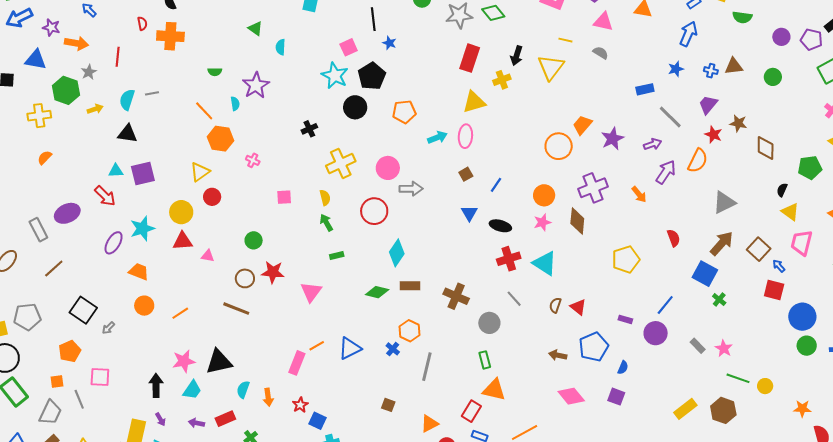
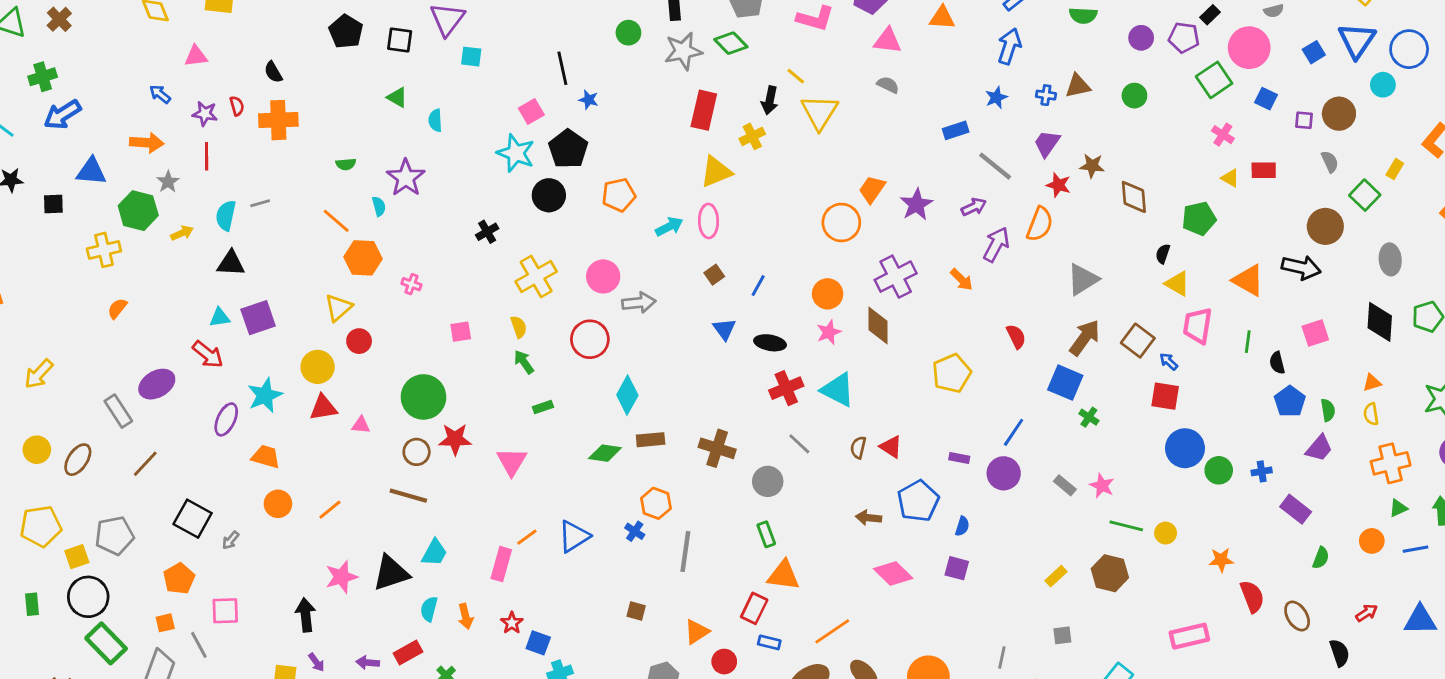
purple star: (51, 27) -> (205, 114), moved
yellow line: (565, 40) -> (796, 76), moved, turned 32
green circle: (254, 240) -> (423, 397), size x1.8
blue circle: (802, 317) -> (1185, 448), moved
cyan trapezoid: (192, 390) -> (434, 553), moved
yellow rectangle: (685, 409) -> (1056, 576), size x0.7

